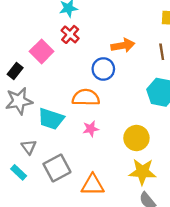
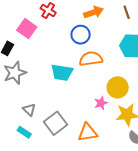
orange semicircle: (86, 97) -> (91, 59), moved
cyan trapezoid: (51, 119) -> (62, 72), moved
pink star: (91, 129) -> (101, 103), moved

